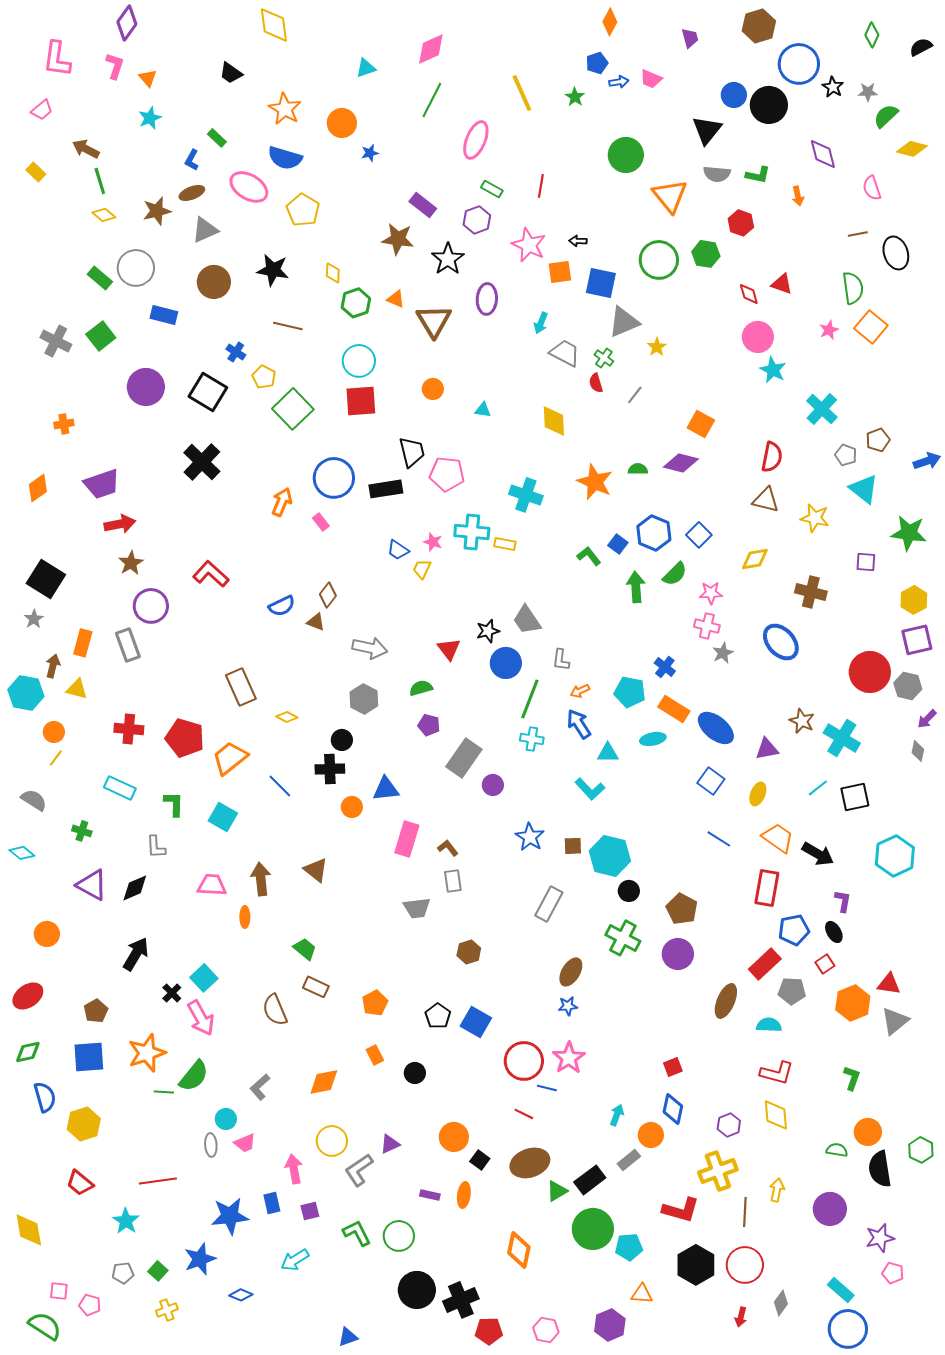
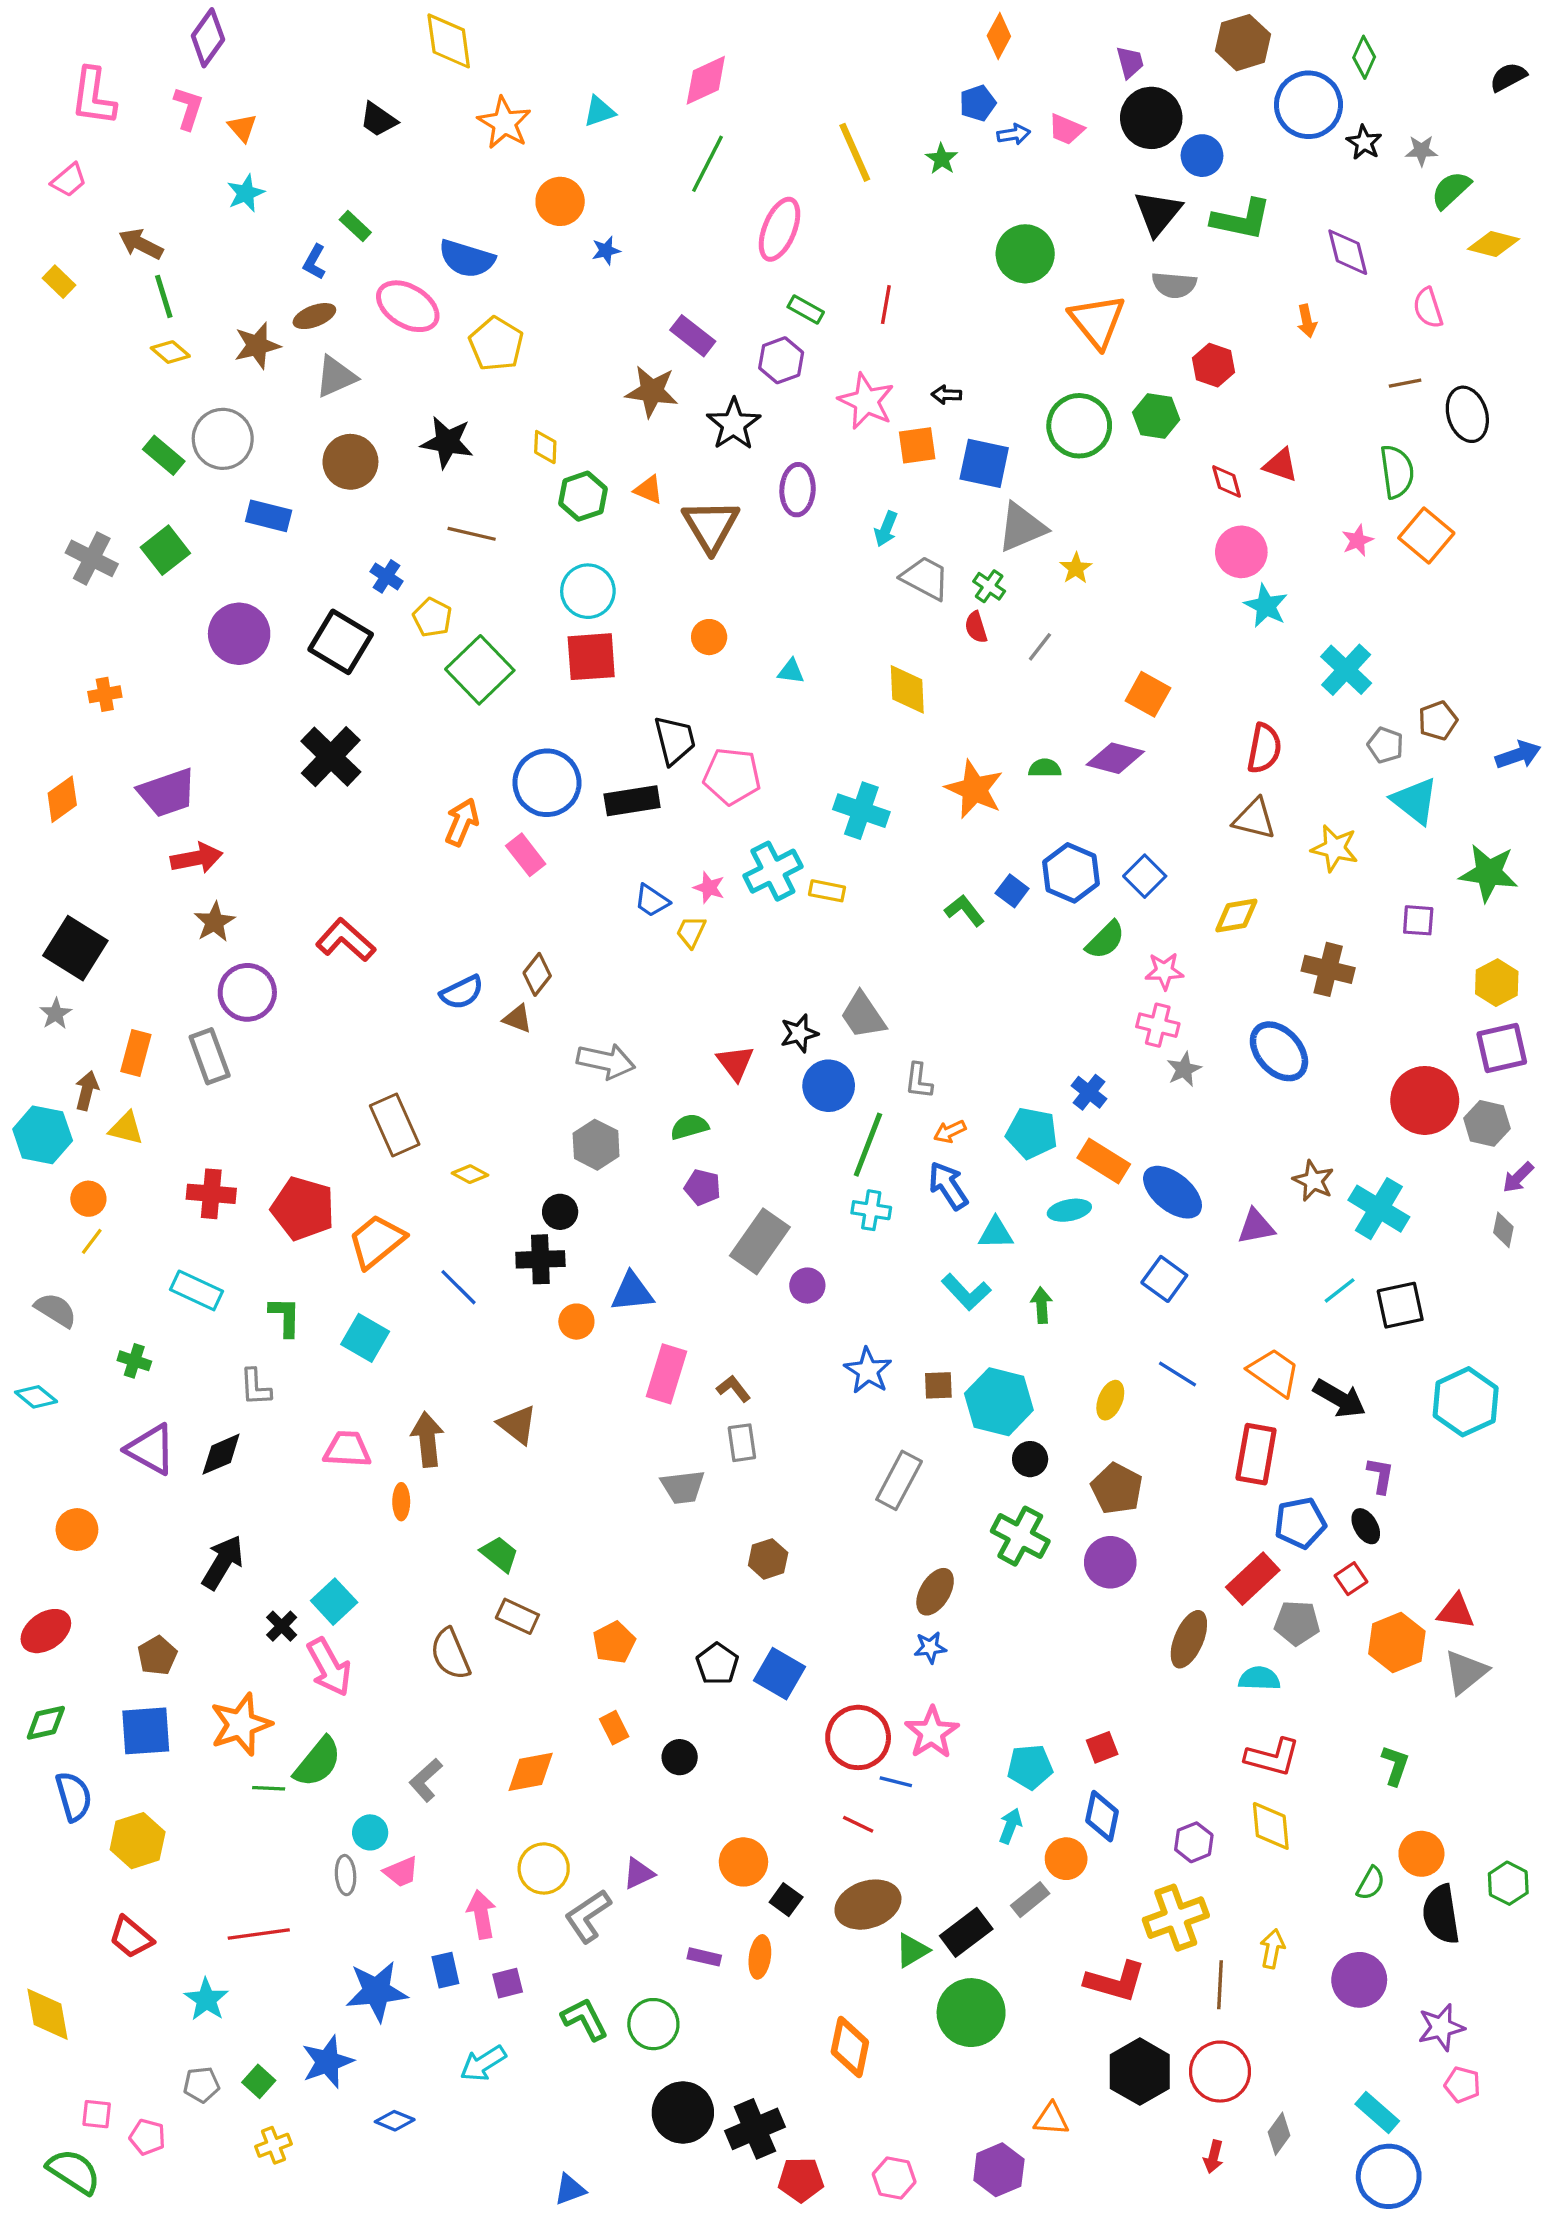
green diamond: (872, 35) -> (1364, 57), moved
black circle: (769, 105) -> (1151, 118), moved
orange star: (285, 109) -> (504, 123), moved
green L-shape: (758, 175) -> (1241, 219), moved, size x1.5
pink rectangle: (321, 522) -> (526, 855), size x1.4
cyan cross: (472, 532) -> (773, 871), turned -32
green arrow: (636, 587) -> (1042, 1305), moved, size x0.7
yellow ellipse: (758, 794) -> (1110, 1400), moved
green semicircle: (837, 1150) -> (1371, 1883), turned 110
cyan pentagon: (629, 1247) -> (1030, 1767), moved

